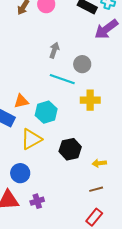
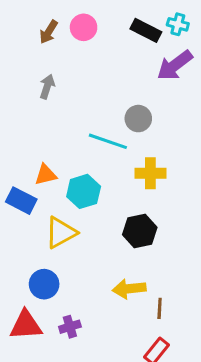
gray arrow: (54, 50) -> (47, 87), moved
black hexagon: (70, 149) -> (140, 231), moved
yellow arrow: (99, 163) -> (129, 289), moved, size x1.5
brown line: (96, 189) -> (160, 308), turned -72

